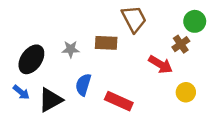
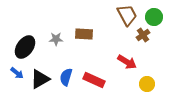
brown trapezoid: (134, 19) -> (127, 15), moved
red arrow: (161, 64) -> (127, 62), moved
blue semicircle: (83, 85) -> (66, 77), moved
yellow circle: (186, 92) -> (147, 84), moved

